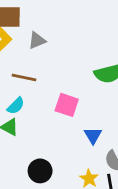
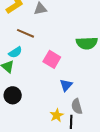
black circle: (40, 171) -> (13, 95), moved

